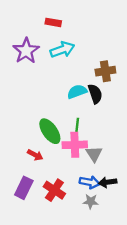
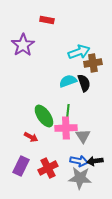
cyan arrow: (62, 50) -> (79, 52), moved
red cross: (54, 190) -> (48, 168), turned 30
gray star: (91, 201) -> (80, 178), size x1.6

